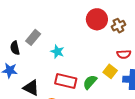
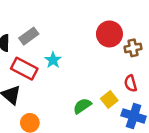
red semicircle: (124, 54) -> (131, 83), turned 64
red rectangle: (66, 81) -> (24, 69), moved

